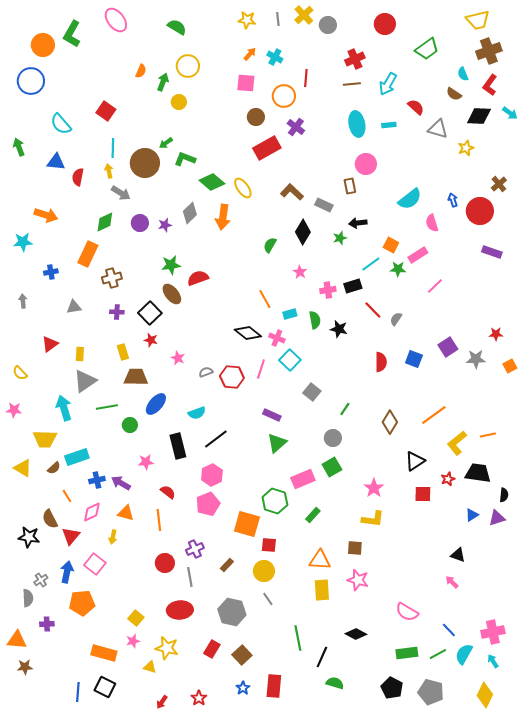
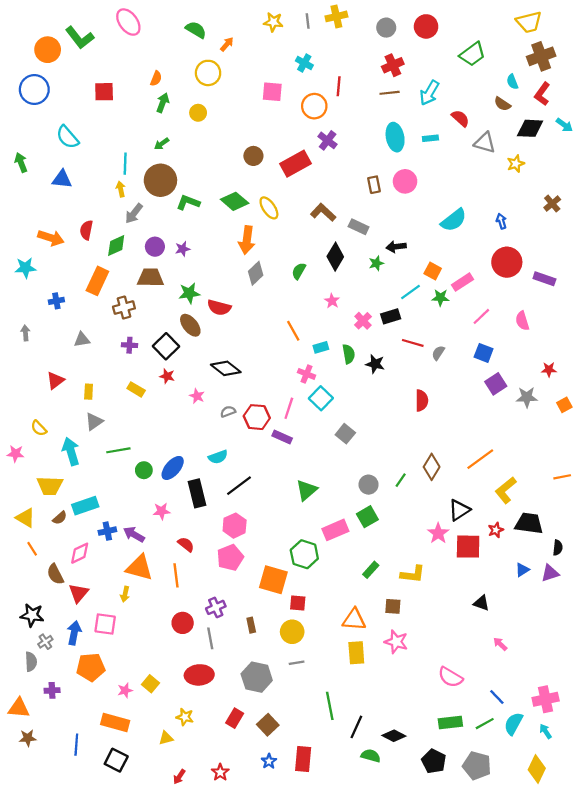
yellow cross: (304, 15) -> (336, 16), turned 30
gray circle: (328, 25) -> (386, 28), moved
green L-shape: (72, 34) -> (80, 38), turned -68
orange arrow: (250, 54) -> (227, 44), moved
green arrow: (163, 82) -> (163, 103), moved
red square: (106, 111) -> (104, 92), moved, turned -36
brown circle: (256, 117) -> (253, 156), moved
green arrow: (166, 143) -> (162, 144), moved
green L-shape: (185, 159) -> (188, 202), moved
red semicircle: (78, 177) -> (86, 230), moved
brown rectangle: (350, 186) -> (374, 185), moved
gray arrow: (121, 193) -> (134, 213), turned 96
red circle: (480, 211) -> (507, 262), moved
gray diamond: (190, 213) -> (256, 273), moved
pink semicircle: (432, 223) -> (522, 321), moved
red semicircle: (198, 278) -> (219, 308), turned -145
pink cross: (328, 290) -> (363, 321), turned -35
red line: (373, 310) -> (413, 343), turned -30
black diamond: (248, 333) -> (226, 368), moved
yellow rectangle: (123, 352) -> (136, 389), turned -42
blue square: (414, 359) -> (484, 353), moved
yellow semicircle: (20, 373) -> (39, 428), moved
brown trapezoid: (136, 377) -> (150, 278), moved
gray triangle: (85, 381) -> (94, 422), size x0.7
blue ellipse: (156, 404) -> (173, 468), moved
green line: (345, 409) -> (401, 480), moved
purple rectangle: (272, 415) -> (282, 437), moved
orange line: (488, 435) -> (562, 477), moved
pink star: (374, 488) -> (438, 533), moved
red square: (423, 494) -> (468, 547), size x1.4
orange line: (67, 496) -> (32, 549), moved
pink diamond: (92, 512) -> (80, 553), moved
orange triangle: (126, 513) -> (139, 568), size x1.5
green rectangle: (313, 515) -> (371, 570), moved
black star: (29, 537) -> (32, 615), moved
black triangle: (458, 555) -> (481, 603), moved
pink square: (95, 564) -> (105, 624), turned -30
brown rectangle: (227, 565) -> (251, 625), turned -56
gray line: (268, 599) -> (297, 663), turned -64
black diamond: (356, 634) -> (394, 736), moved
pink star: (133, 641) -> (125, 690), moved
yellow star: (167, 648) -> (185, 717), size x0.7
yellow triangle: (150, 667) -> (166, 738), turned -32
blue line: (78, 692) -> (76, 745), moved

